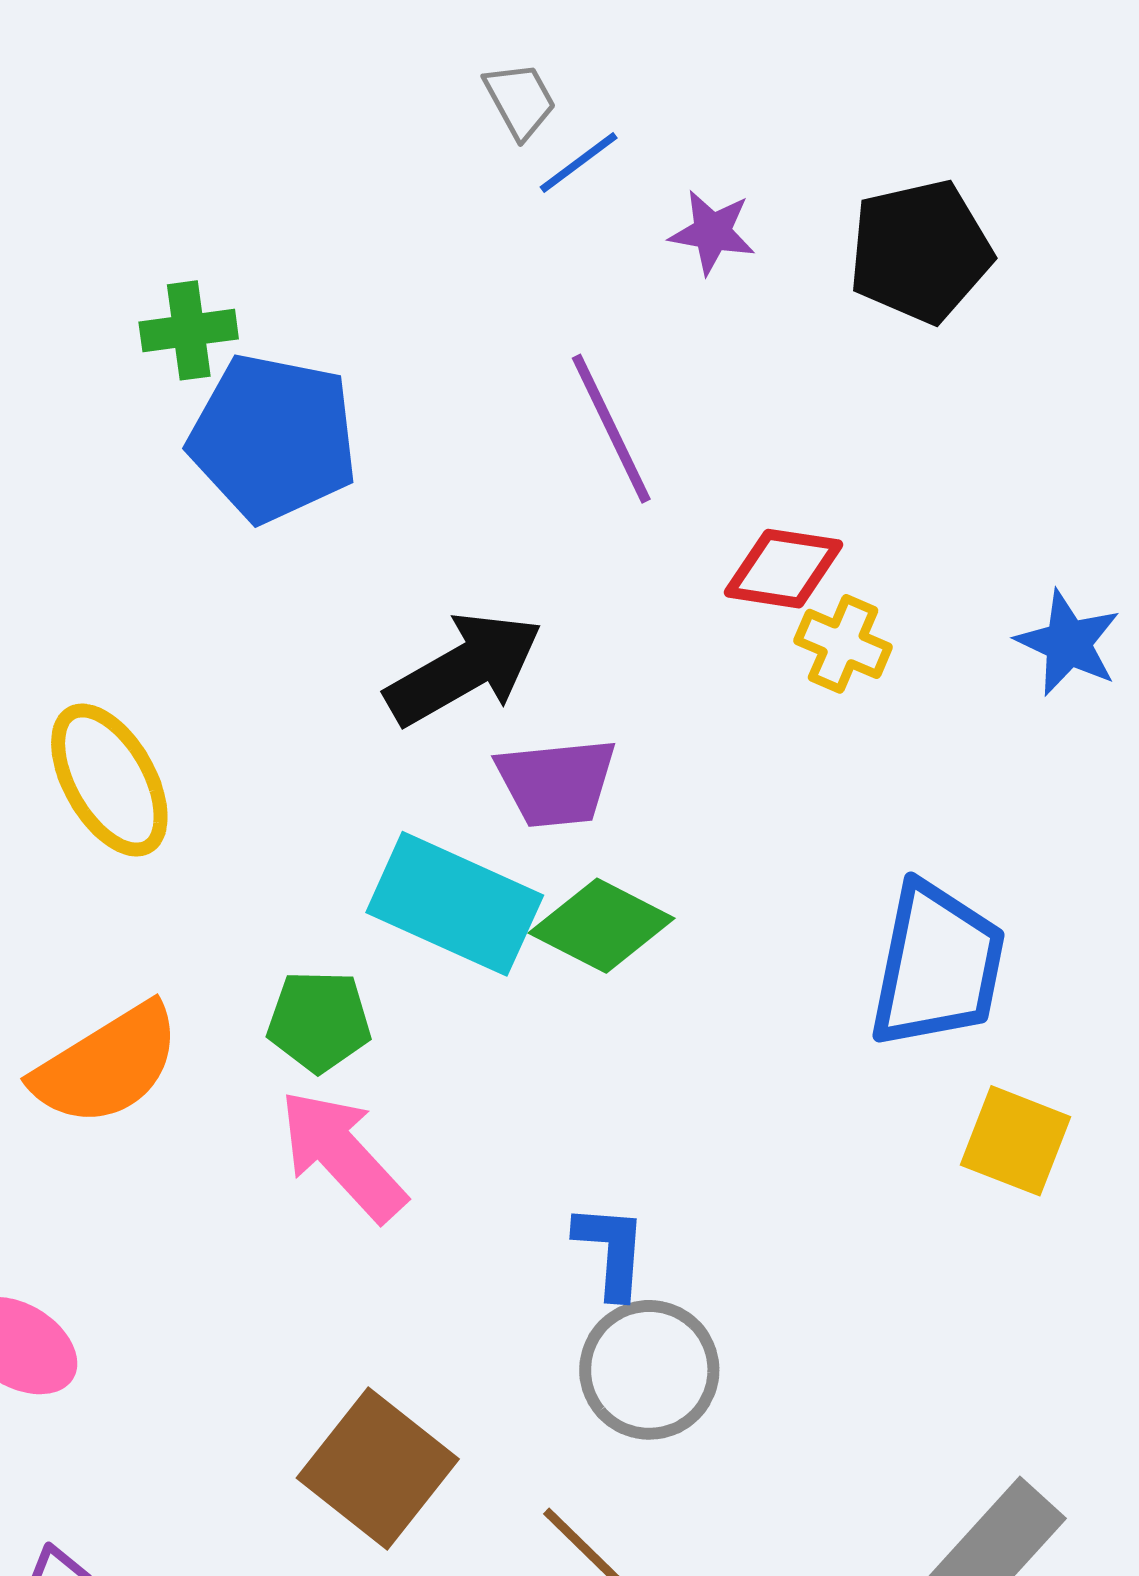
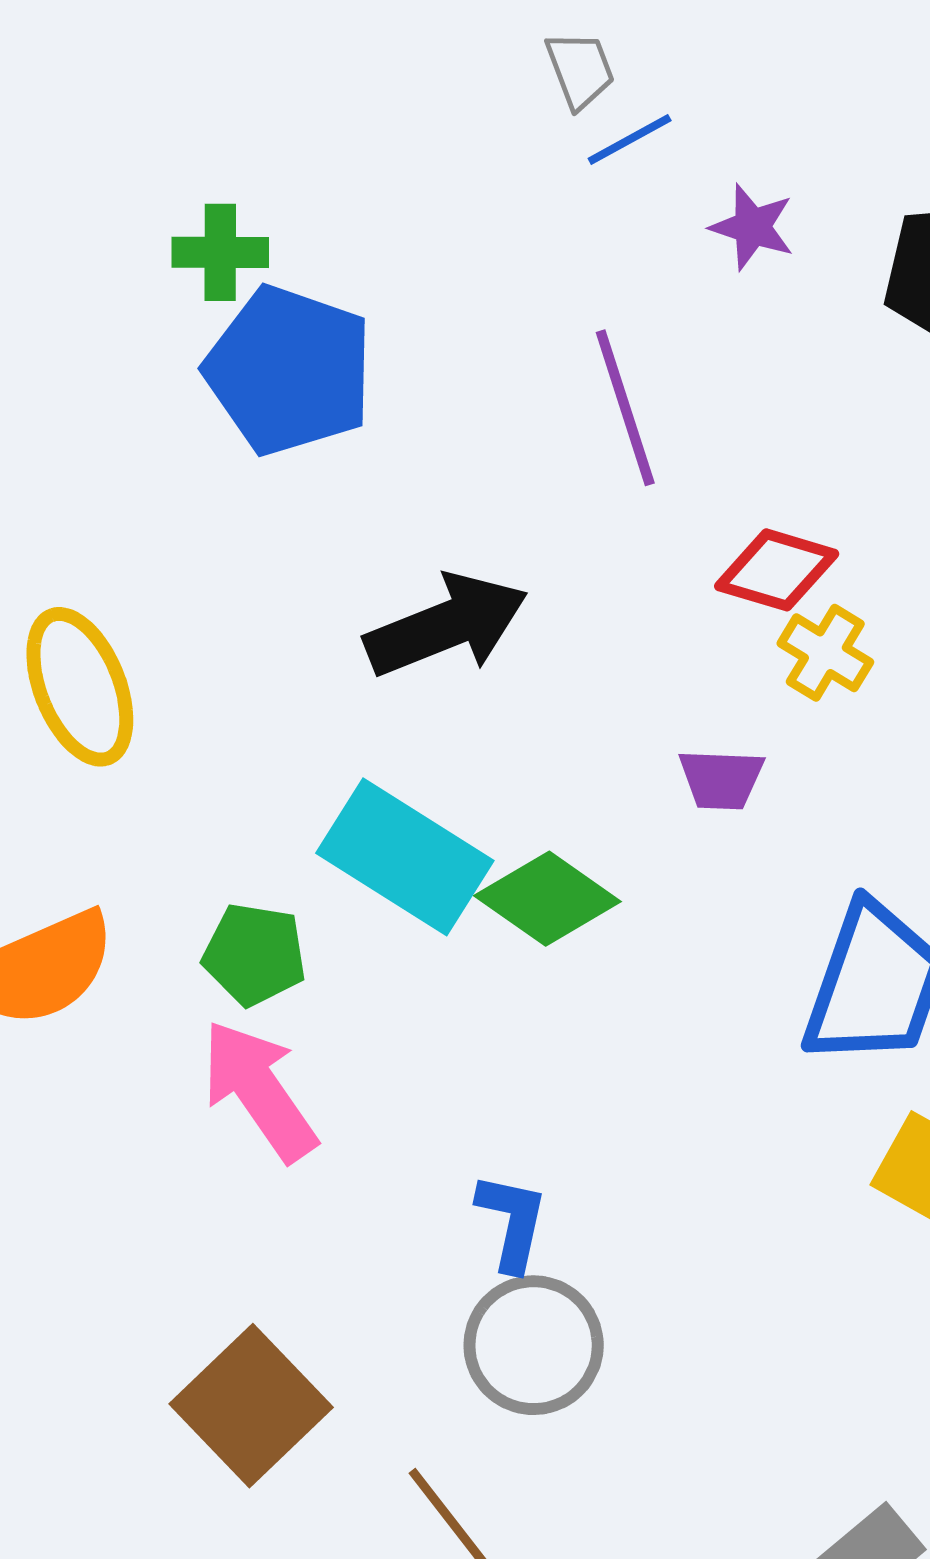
purple trapezoid: (556, 782) -> (721, 779), moved, size x0.7

